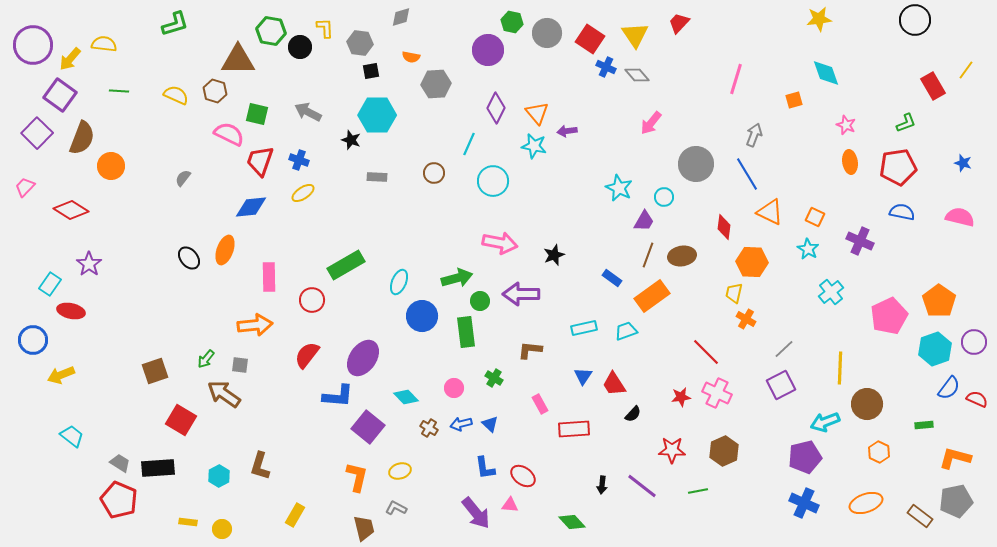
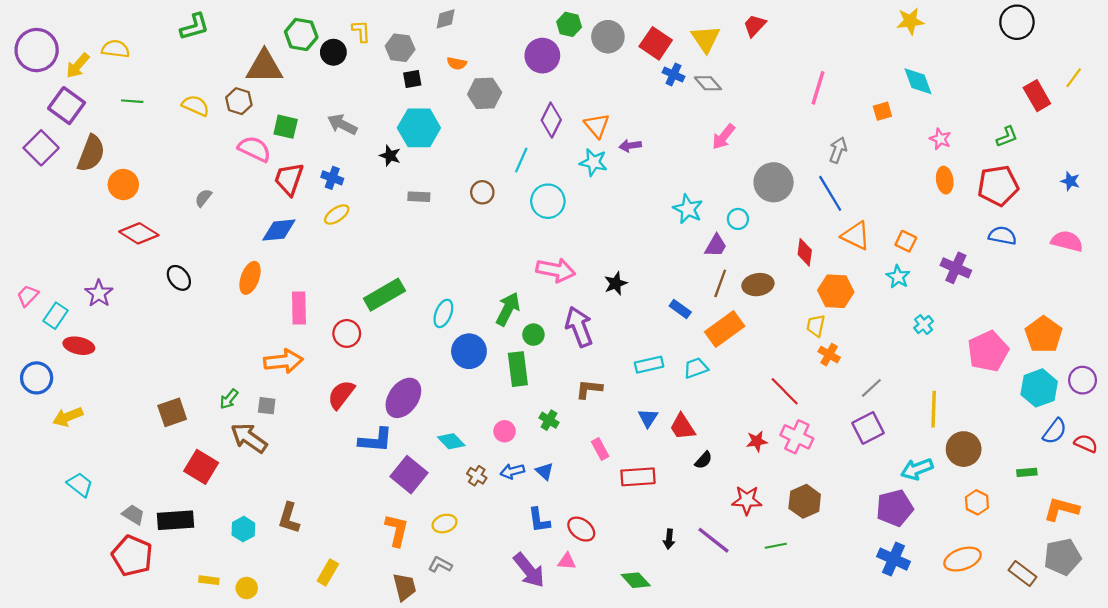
pink trapezoid: (25, 187) -> (28, 296), moved
red diamond: (71, 210) -> (139, 233), moved
black ellipse: (189, 258) -> (179, 278), moved
green arrow: (457, 278) -> (508, 309), turned -48
cyan cross: (831, 292) -> (924, 325), size x0.7
purple arrow: (521, 294) -> (579, 327), turned 69

